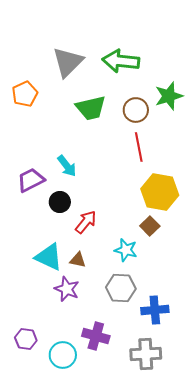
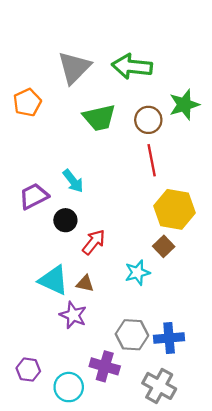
cyan star: (126, 250) -> (137, 273), turned -30
gray hexagon: (121, 288) -> (132, 335), moved
gray cross: (146, 354) -> (159, 386), turned 32

